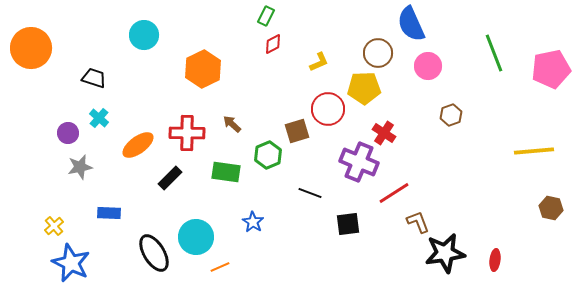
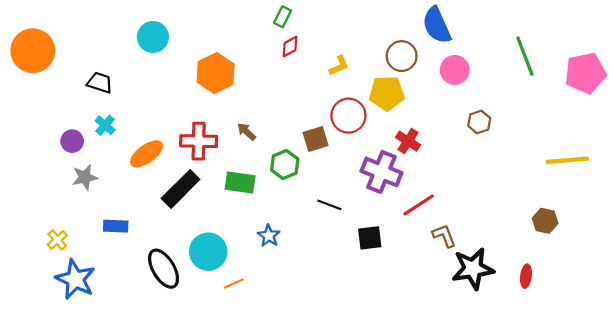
black rectangle: (170, 178) -> (181, 189), size x1.5
brown hexagon: (551, 208) -> (545, 221), moved

